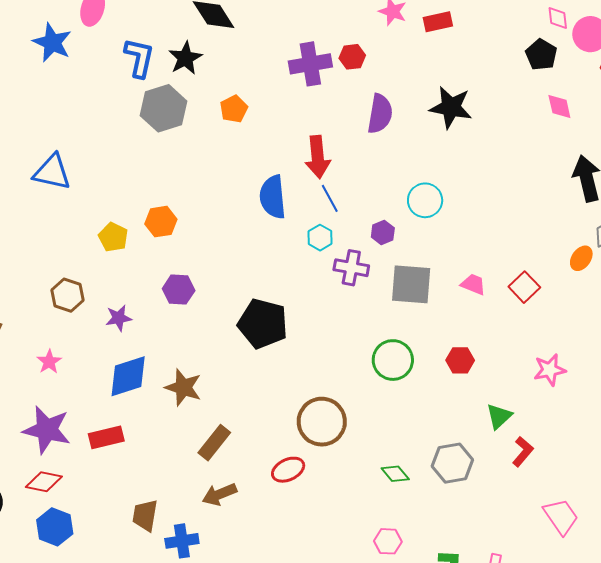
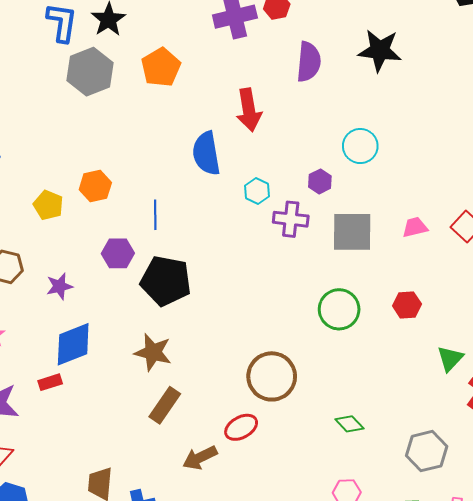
orange pentagon: (234, 109) -> (161, 67), size x1.4
blue line: (330, 198) -> (155, 215), moved, turned 32
pink trapezoid: (473, 284) -> (415, 227), turned -32
black pentagon: (263, 324) -> (166, 281), moved
brown star: (183, 387) -> (153, 352), moved
red rectangle: (106, 437) -> (50, 382), moved, size x0.7
gray hexagon: (452, 463) -> (427, 451), moved
brown arrow: (219, 494) -> (200, 458), moved

